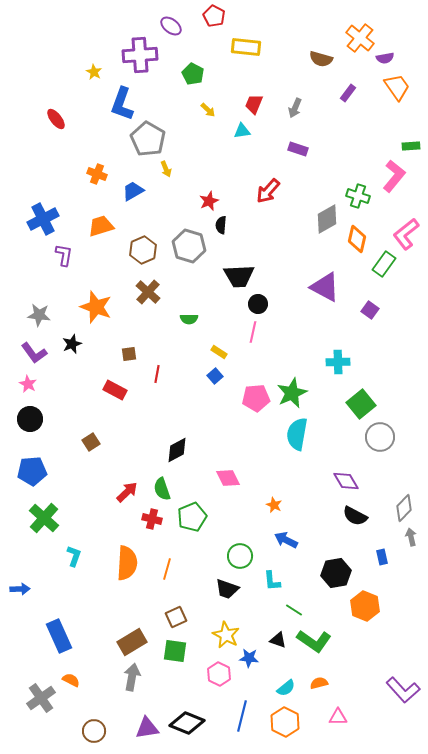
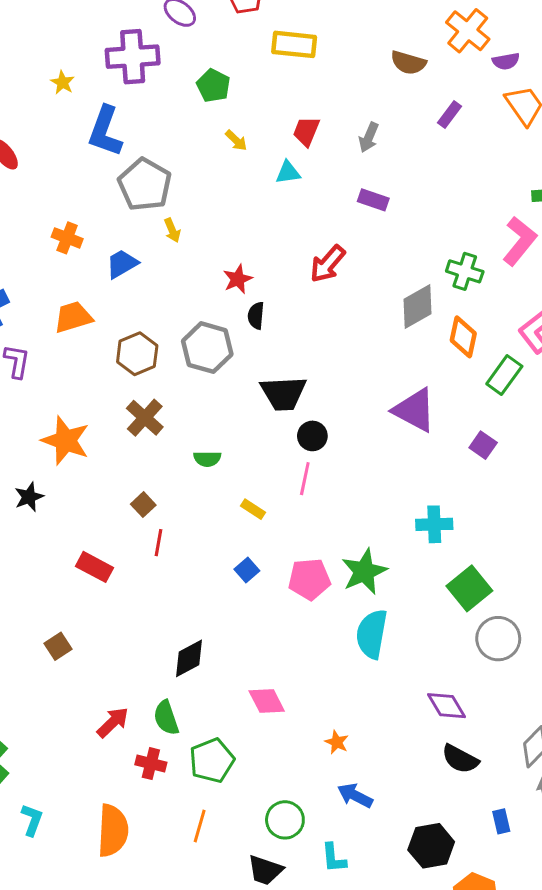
brown square: (129, 354) -> (143, 505), moved, turned -35
blue square: (215, 376) -> (247, 570), moved
orange line: (167, 569) -> (200, 826), moved

